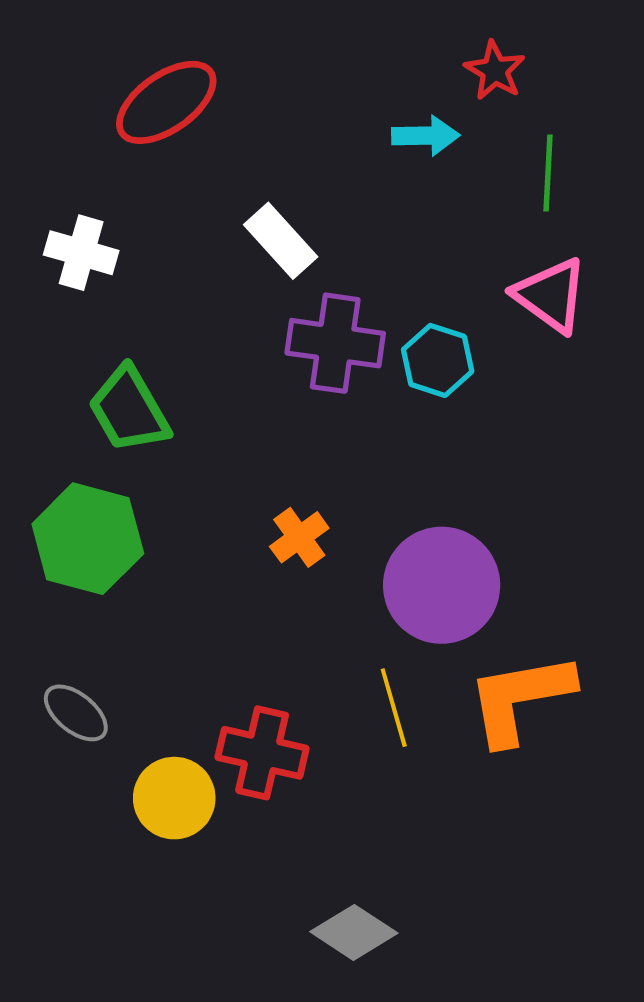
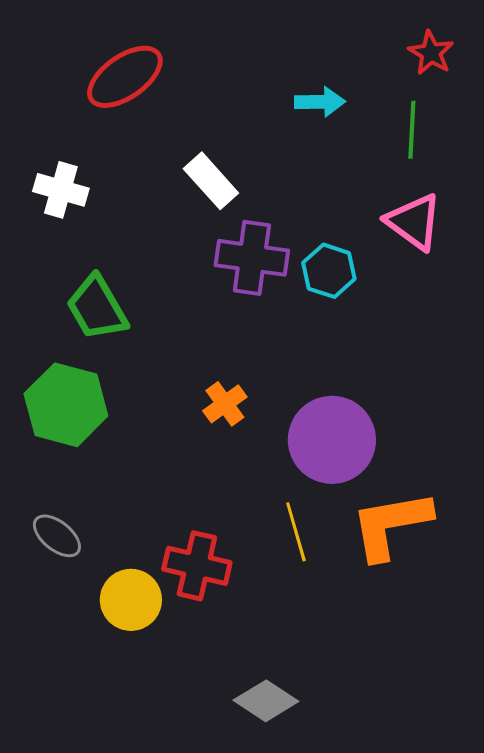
red star: (495, 70) -> (431, 53), moved

